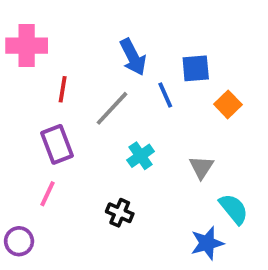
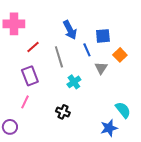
red line: (63, 89) -> (33, 47), turned 40
gray line: (112, 108) -> (59, 57), turned -60
gray triangle: (201, 167) -> (101, 68), moved

